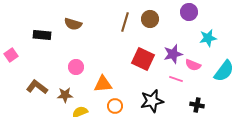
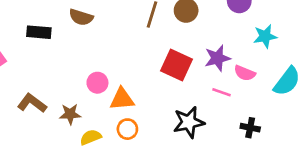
pink circle: (76, 67) -> (97, 83), moved
orange circle: (115, 106) -> (127, 129), moved

